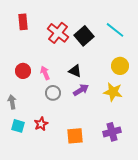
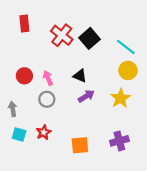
cyan line: (115, 30) -> (126, 47), moved
yellow star: (113, 92) -> (120, 98), turned 30
gray circle: (53, 93) -> (47, 99), moved

